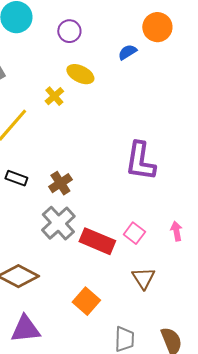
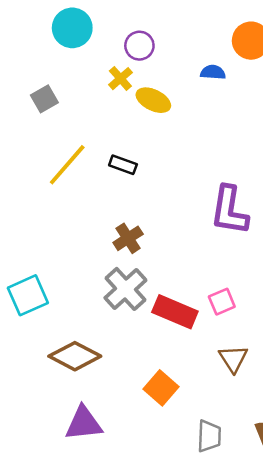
blue semicircle: (127, 52) -> (213, 72), turned 36
yellow cross: (54, 96) -> (120, 79), moved
black rectangle: (16, 178) -> (123, 165), moved
pink square: (134, 233) -> (222, 302), turned 30

